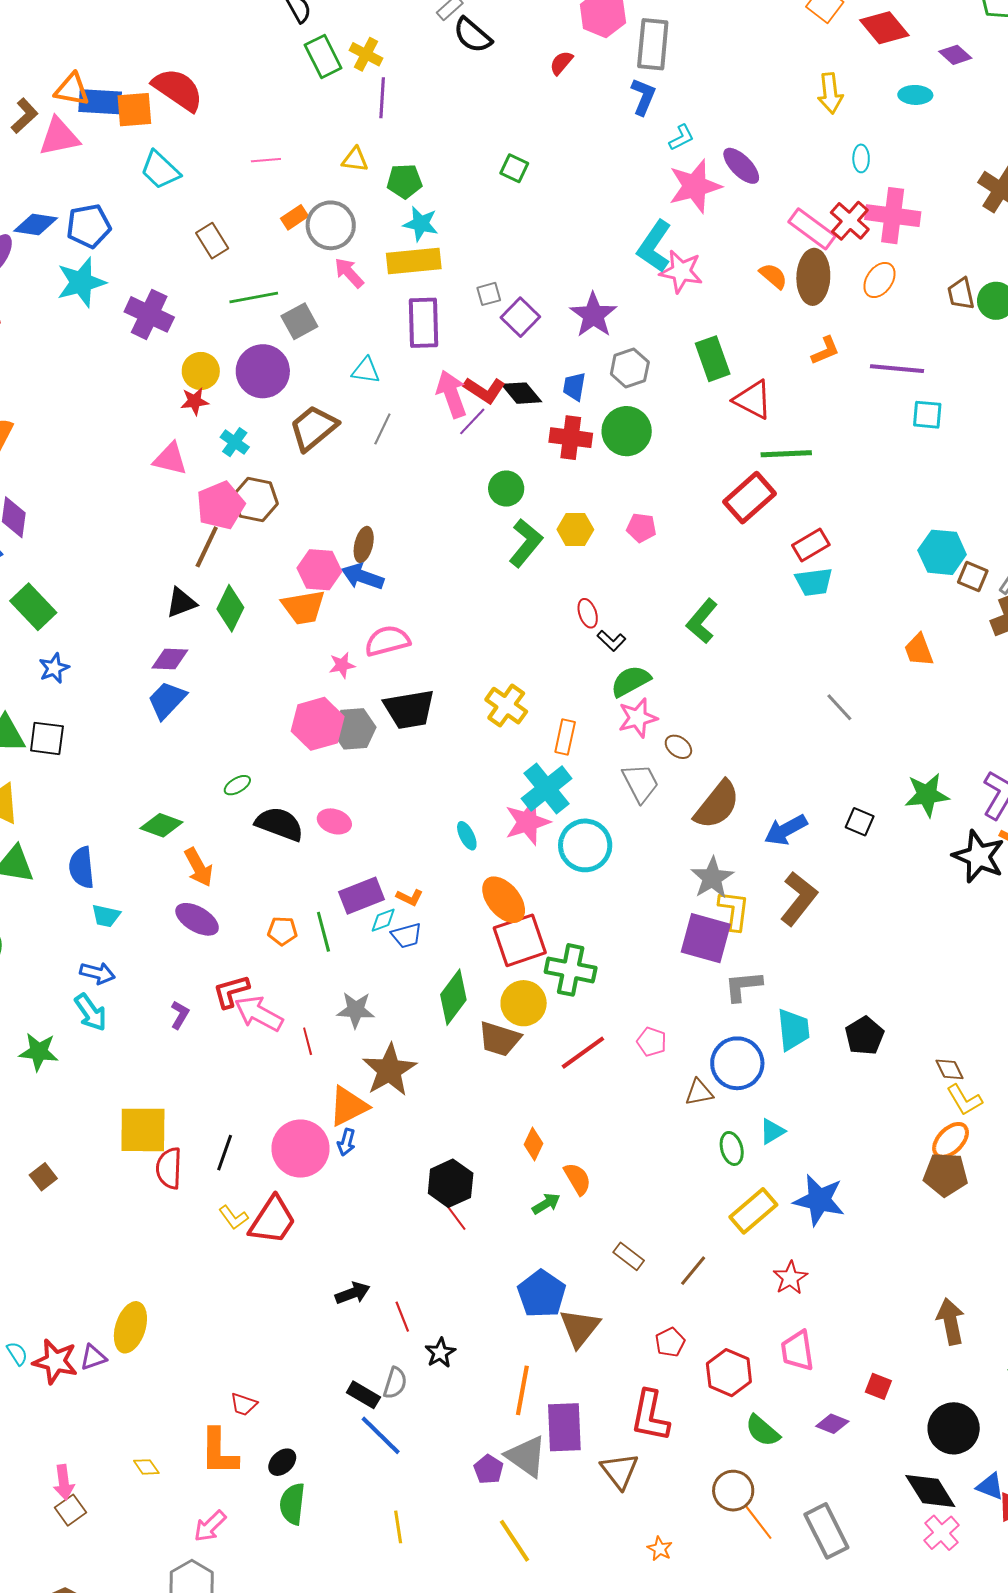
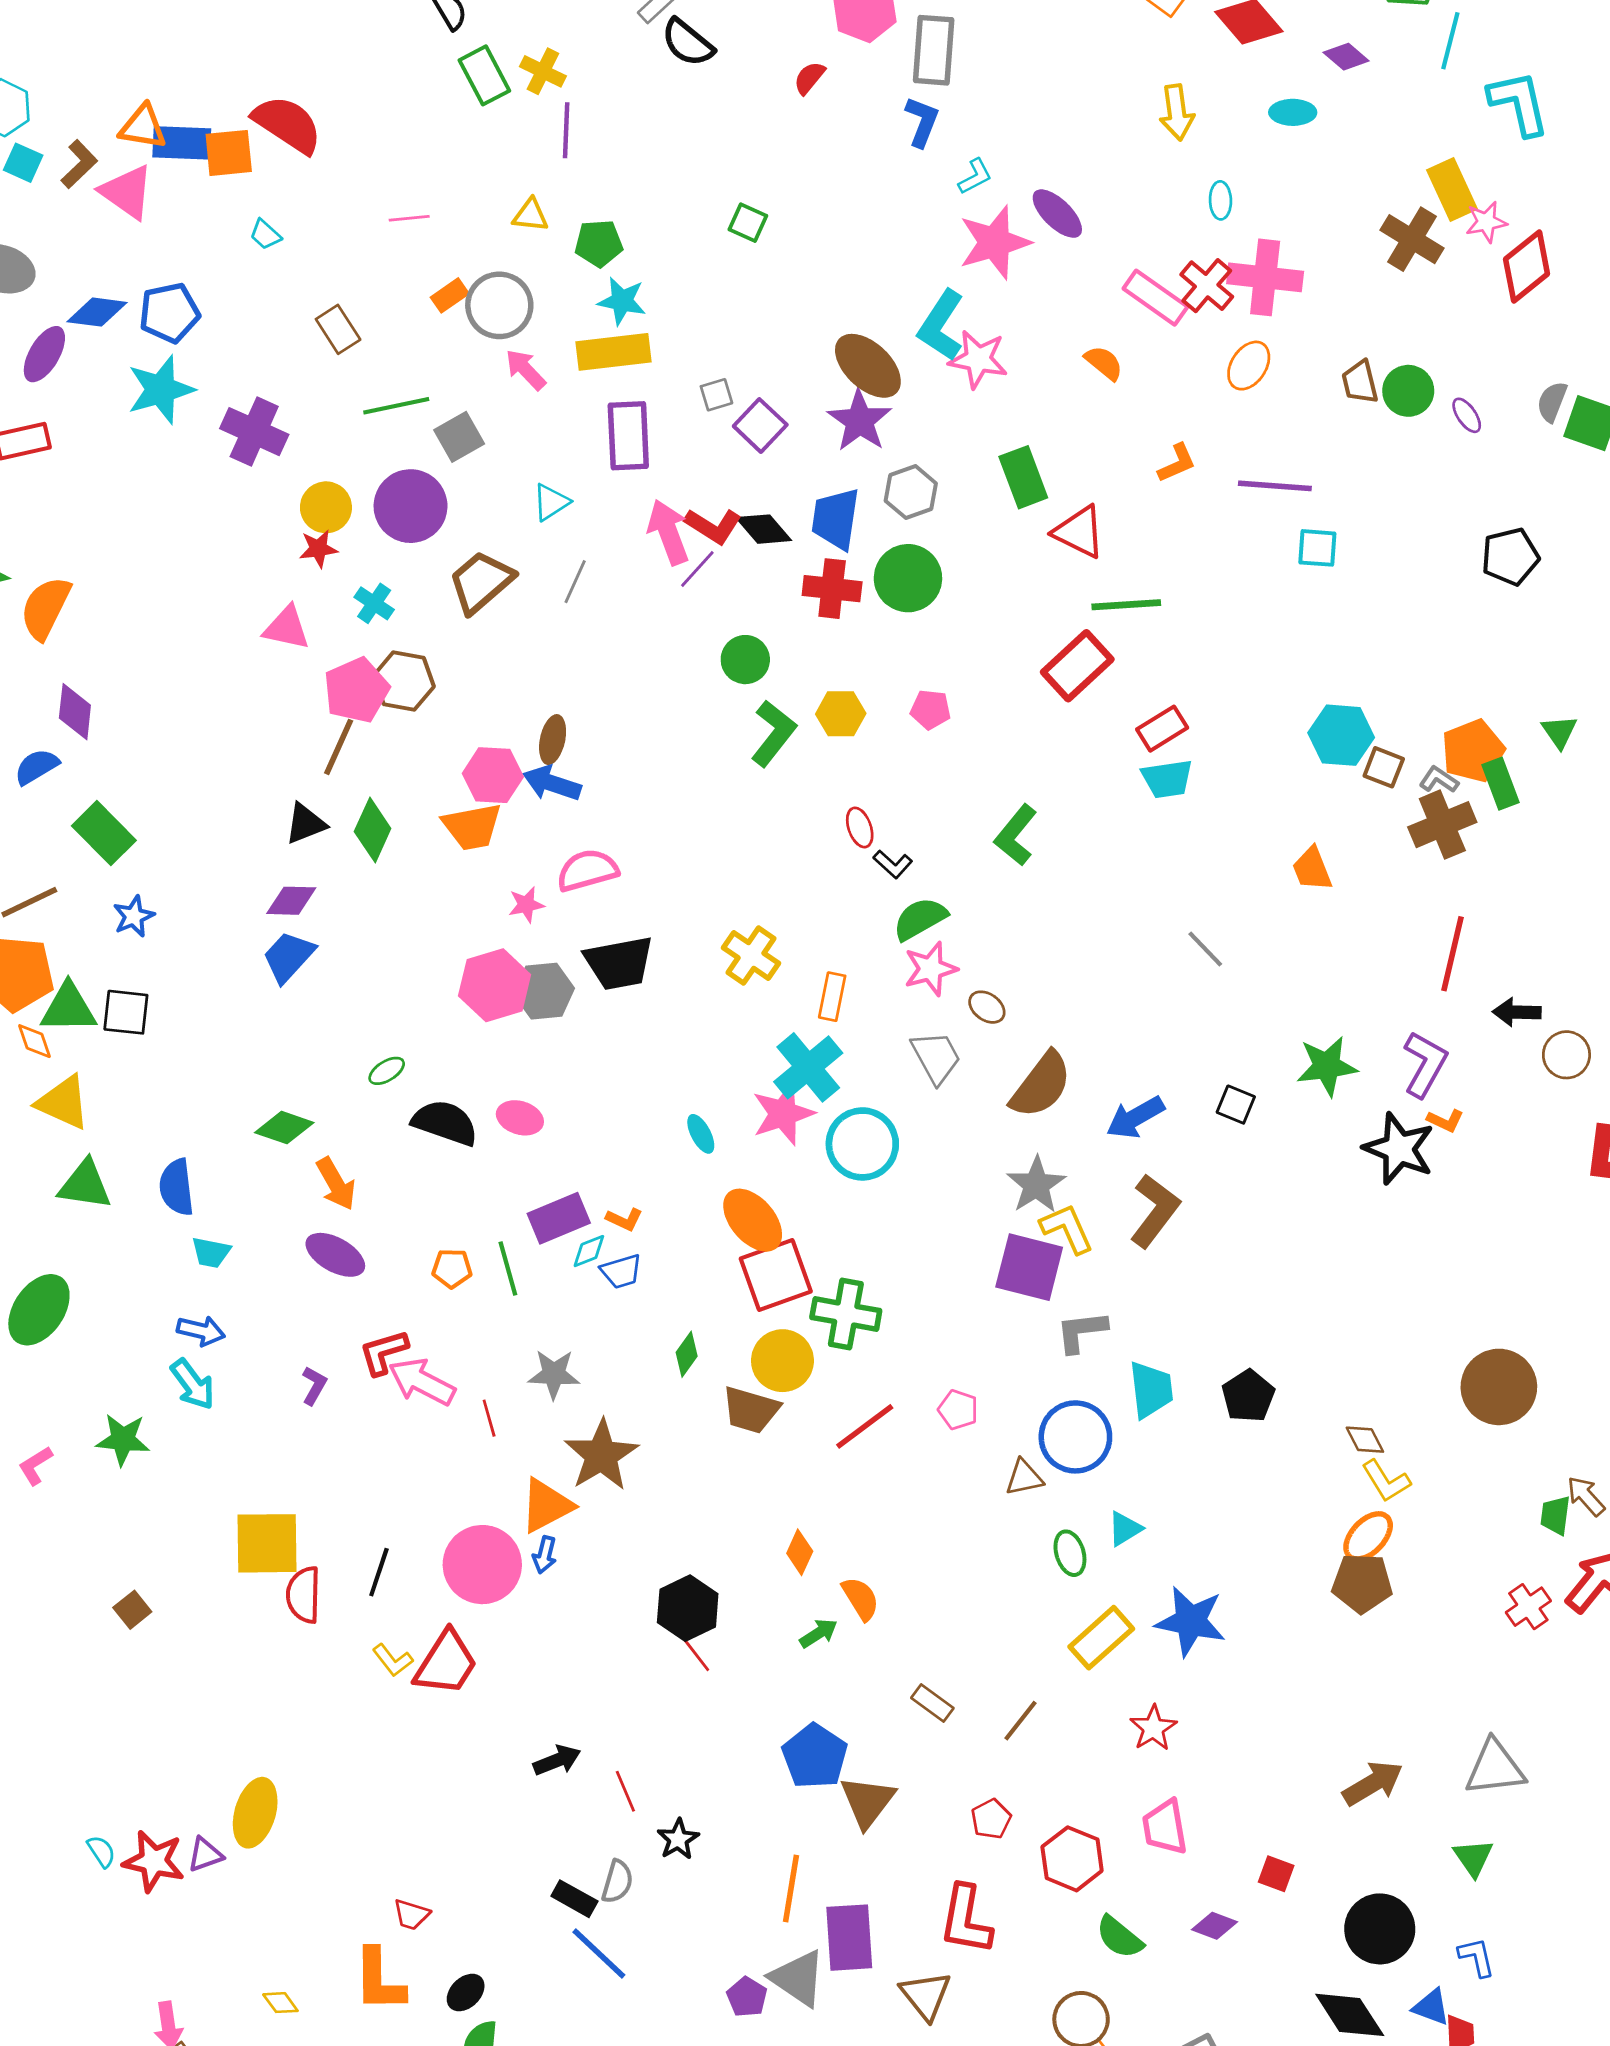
pink triangle: (59, 137) -> (127, 192), turned 48
cyan trapezoid: (160, 170) -> (265, 235), size x0.6
brown ellipse: (813, 277) -> (868, 366), moved, turned -48
cyan triangle: (366, 370) -> (551, 502), turned -40
blue trapezoid: (574, 387) -> (836, 519), size x1.6
yellow L-shape: (734, 910) -> (1067, 1229), turned -30
green diamond: (453, 997) -> (687, 1354), size x0.6
brown arrow: (951, 1321) -> (1373, 1783), turned 72

